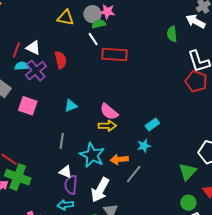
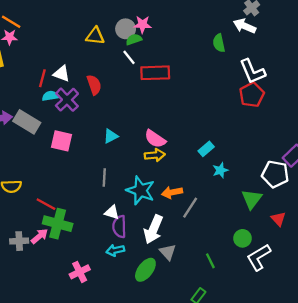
red pentagon: (196, 81) -> (252, 95), turned 30
cyan star: (144, 146) -> (220, 170), moved
green circle: (188, 203) -> (242, 238), moved

